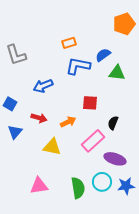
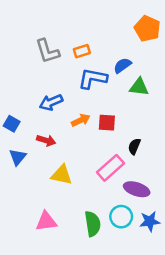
orange pentagon: (124, 24) -> (147, 29), turned -30
gray L-shape: (16, 55) -> (47, 51), moved
orange arrow: (68, 122) -> (81, 120), moved

